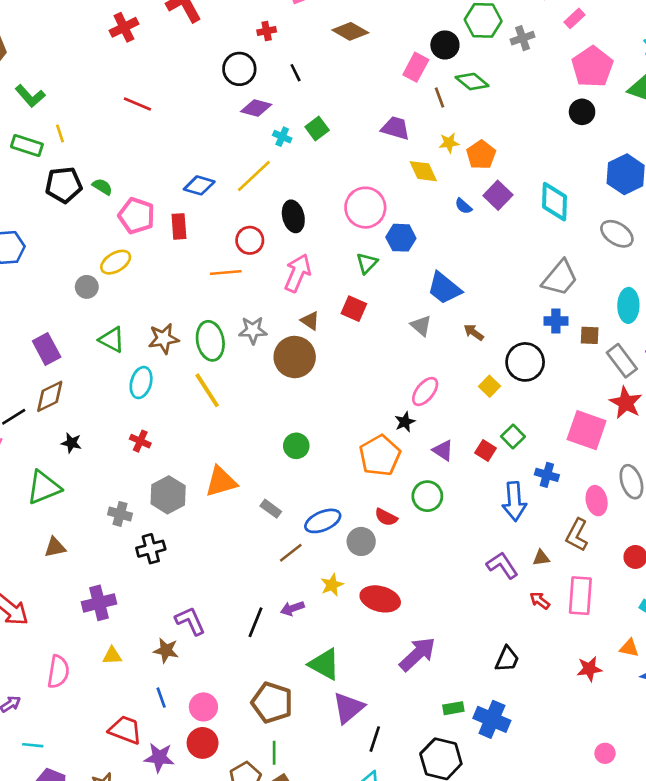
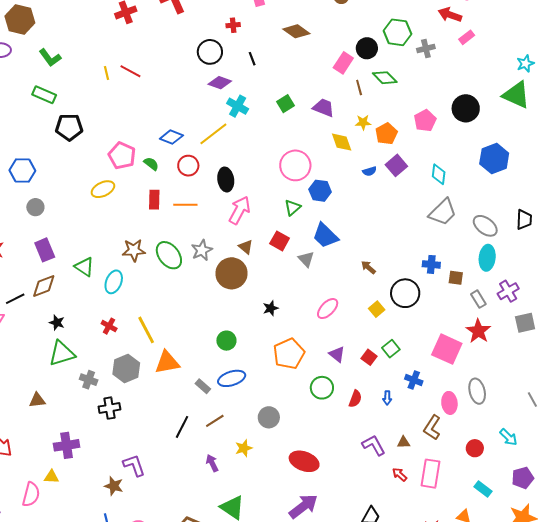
pink pentagon: (592, 67) -> (425, 121), moved, size x0.7
black circle: (582, 112) -> (466, 108), size x1.4
green square: (317, 128) -> (285, 104), moved
yellow line: (60, 133) -> (107, 73), moved
cyan cross: (282, 137) -> (238, 106), size x1.5
green semicircle: (102, 187) -> (151, 164), moved
cyan diamond: (555, 202) -> (439, 174), size x0.7
blue semicircle: (463, 206) -> (370, 171), turned -64
black ellipse: (293, 216) -> (226, 179), moved
red rectangle: (179, 226) -> (154, 200), moved
gray ellipse: (617, 234) -> (485, 226), moved
red circle: (250, 240) -> (188, 166), moved
gray trapezoid: (560, 278) -> (443, 212), moved
gray circle: (87, 287) -> (35, 207), moved
blue trapezoid: (444, 288) -> (325, 236), moved
gray triangle: (421, 326) -> (306, 259), moved
gray star: (253, 330) -> (202, 250), turned -30
green triangle: (112, 340) -> (84, 267), moved
green ellipse: (210, 341) -> (169, 255), turned -32
gray rectangle: (622, 361) -> (478, 299), size x0.7
yellow line: (207, 390) -> (146, 330), moved
black star: (405, 422) -> (271, 308), moved
green triangle: (44, 487) -> (62, 353), moved
blue arrow: (514, 501) -> (387, 398), size x0.5
red semicircle: (386, 517) -> (355, 399), moved, turned -102
blue ellipse: (323, 521) -> (232, 378), moved
red ellipse: (380, 599) -> (304, 461), moved
purple arrow: (292, 608) -> (212, 463), turned 78
black line: (255, 622) -> (182, 427), moved
yellow triangle: (112, 656) -> (51, 477), moved

